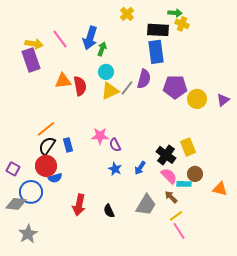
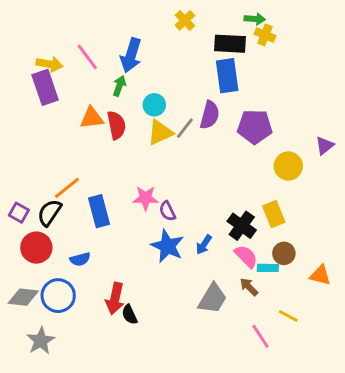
green arrow: (102, 49) -> (119, 86), moved
yellow circle: (197, 99) -> (288, 166), moved
blue rectangle: (68, 145) -> (99, 211), size x1.5
black semicircle: (47, 146) -> (49, 213), moved
red circle: (46, 166) -> (36, 248), moved
purple square: (13, 169) -> (19, 213), moved
blue star: (115, 169) -> (167, 246), size x1.6
blue circle: (31, 192) -> (58, 296), moved
black semicircle: (109, 211) -> (130, 315), moved
yellow line: (176, 216) -> (288, 316), moved, turned 64

